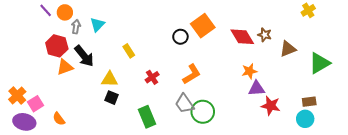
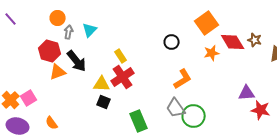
purple line: (46, 10) -> (11, 19), moved
orange square: (203, 26) -> (207, 23), moved
orange star: (249, 71) -> (212, 53), moved
red cross: (152, 77) -> (123, 77), moved, size x1.6
pink square: (35, 104) -> (29, 98), moved

